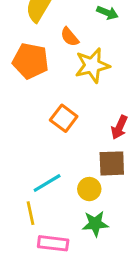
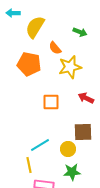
orange square: (64, 118) -> (51, 102), turned -36
red arrow: (119, 127) -> (86, 98), moved, turned 91

